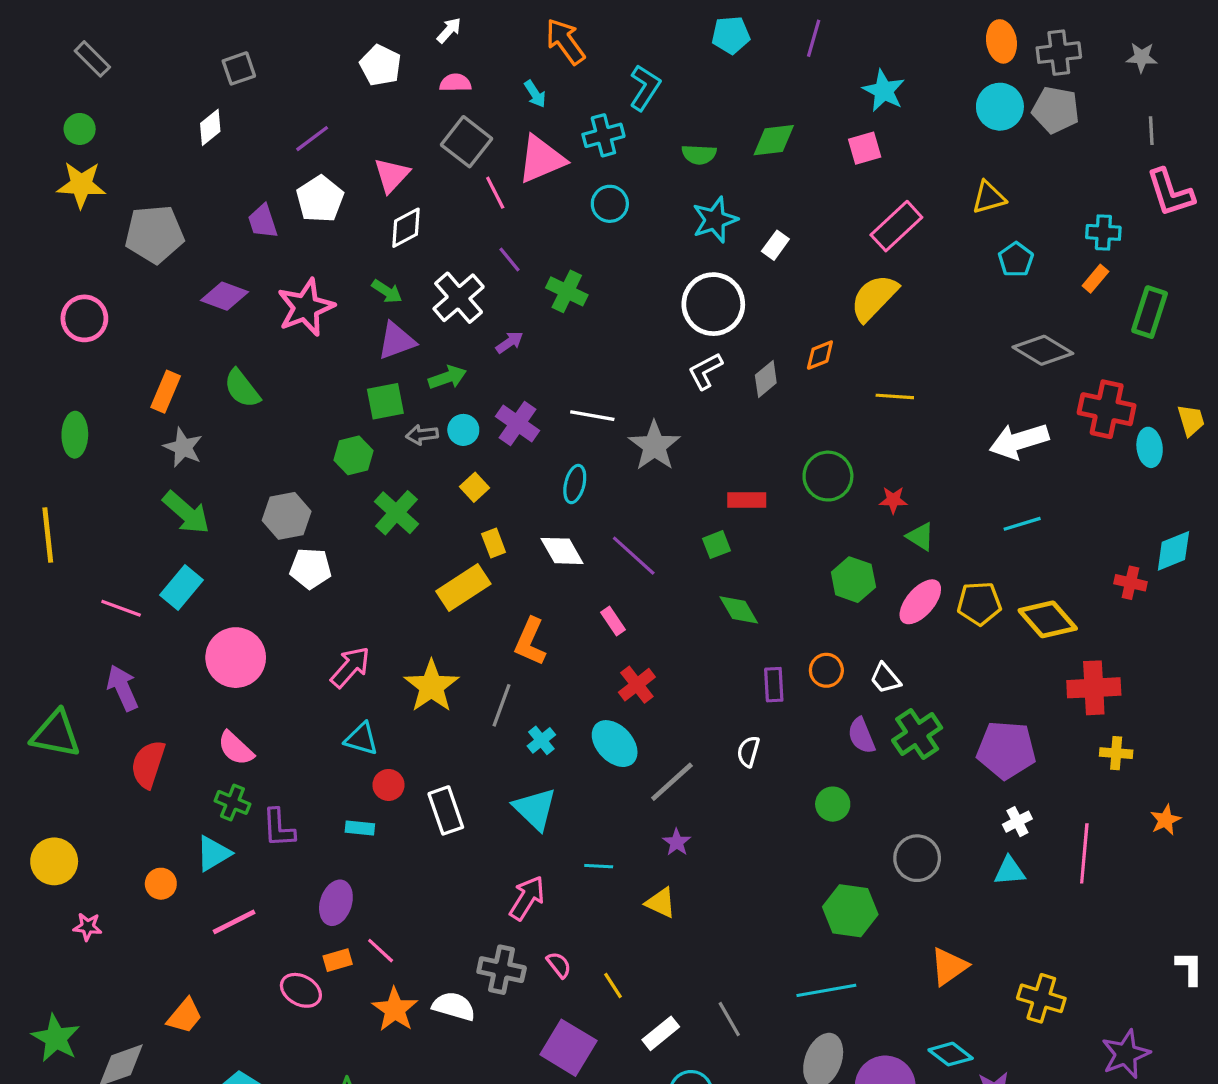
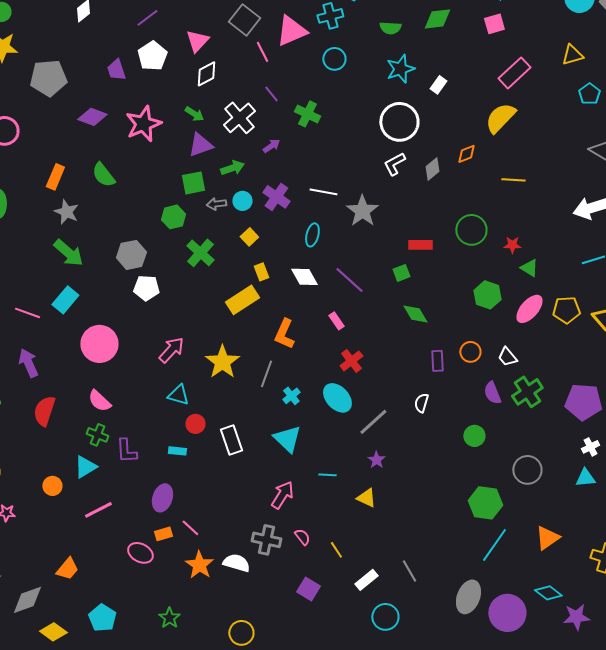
cyan line: (826, 990) -> (494, 545), moved, turned -45
purple square: (568, 1048) -> (308, 589), size x0.7

